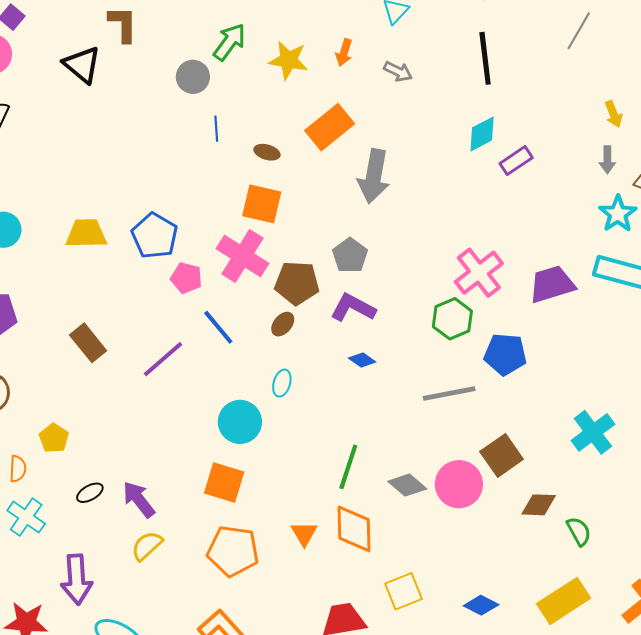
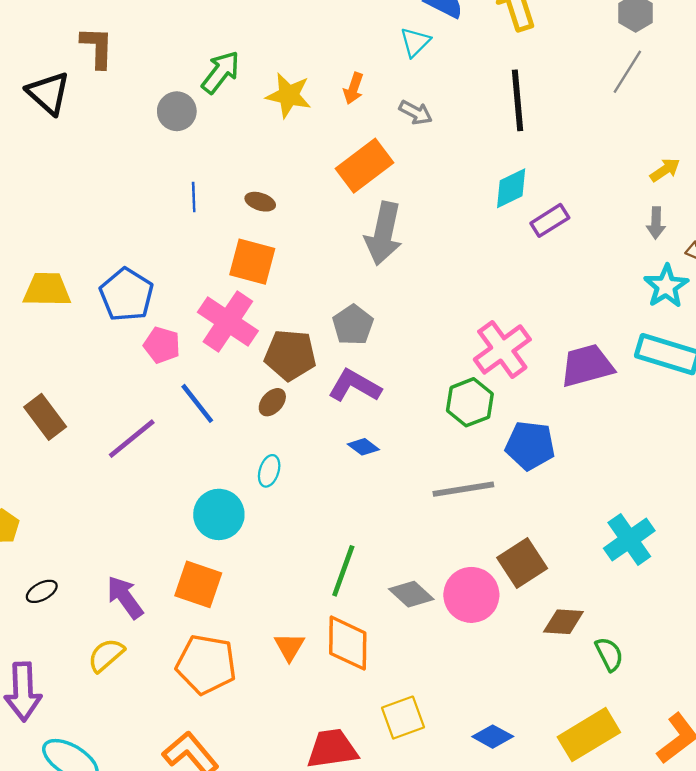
yellow arrow: (614, 114) -> (665, 170), turned -104
orange rectangle: (330, 127) -> (364, 166), moved
blue line: (216, 129) -> (194, 197), moved
purple arrow: (139, 499) -> (125, 597), moved

